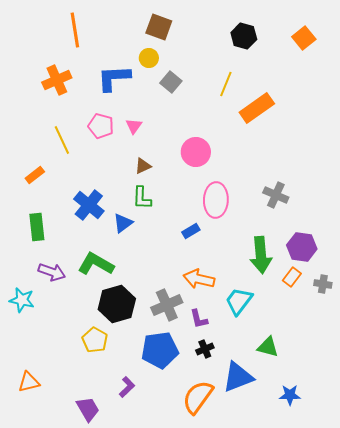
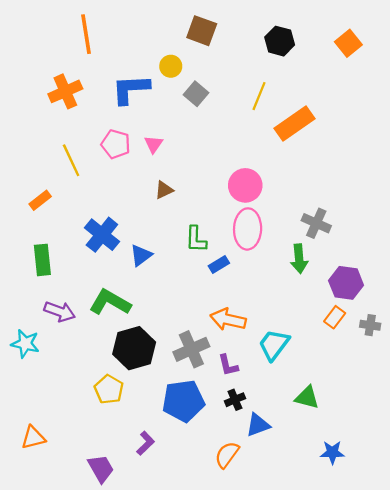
brown square: (159, 27) -> (202, 31), moved
pink circle: (196, 152) -> (245, 185), moved
green L-shape: (142, 198) -> (196, 239), moved
green arrow: (261, 255) -> (299, 259), moved, size x0.7
blue triangle: (238, 377) -> (258, 425), moved, size x0.7
orange semicircle: (198, 397) -> (227, 455), size x0.7

